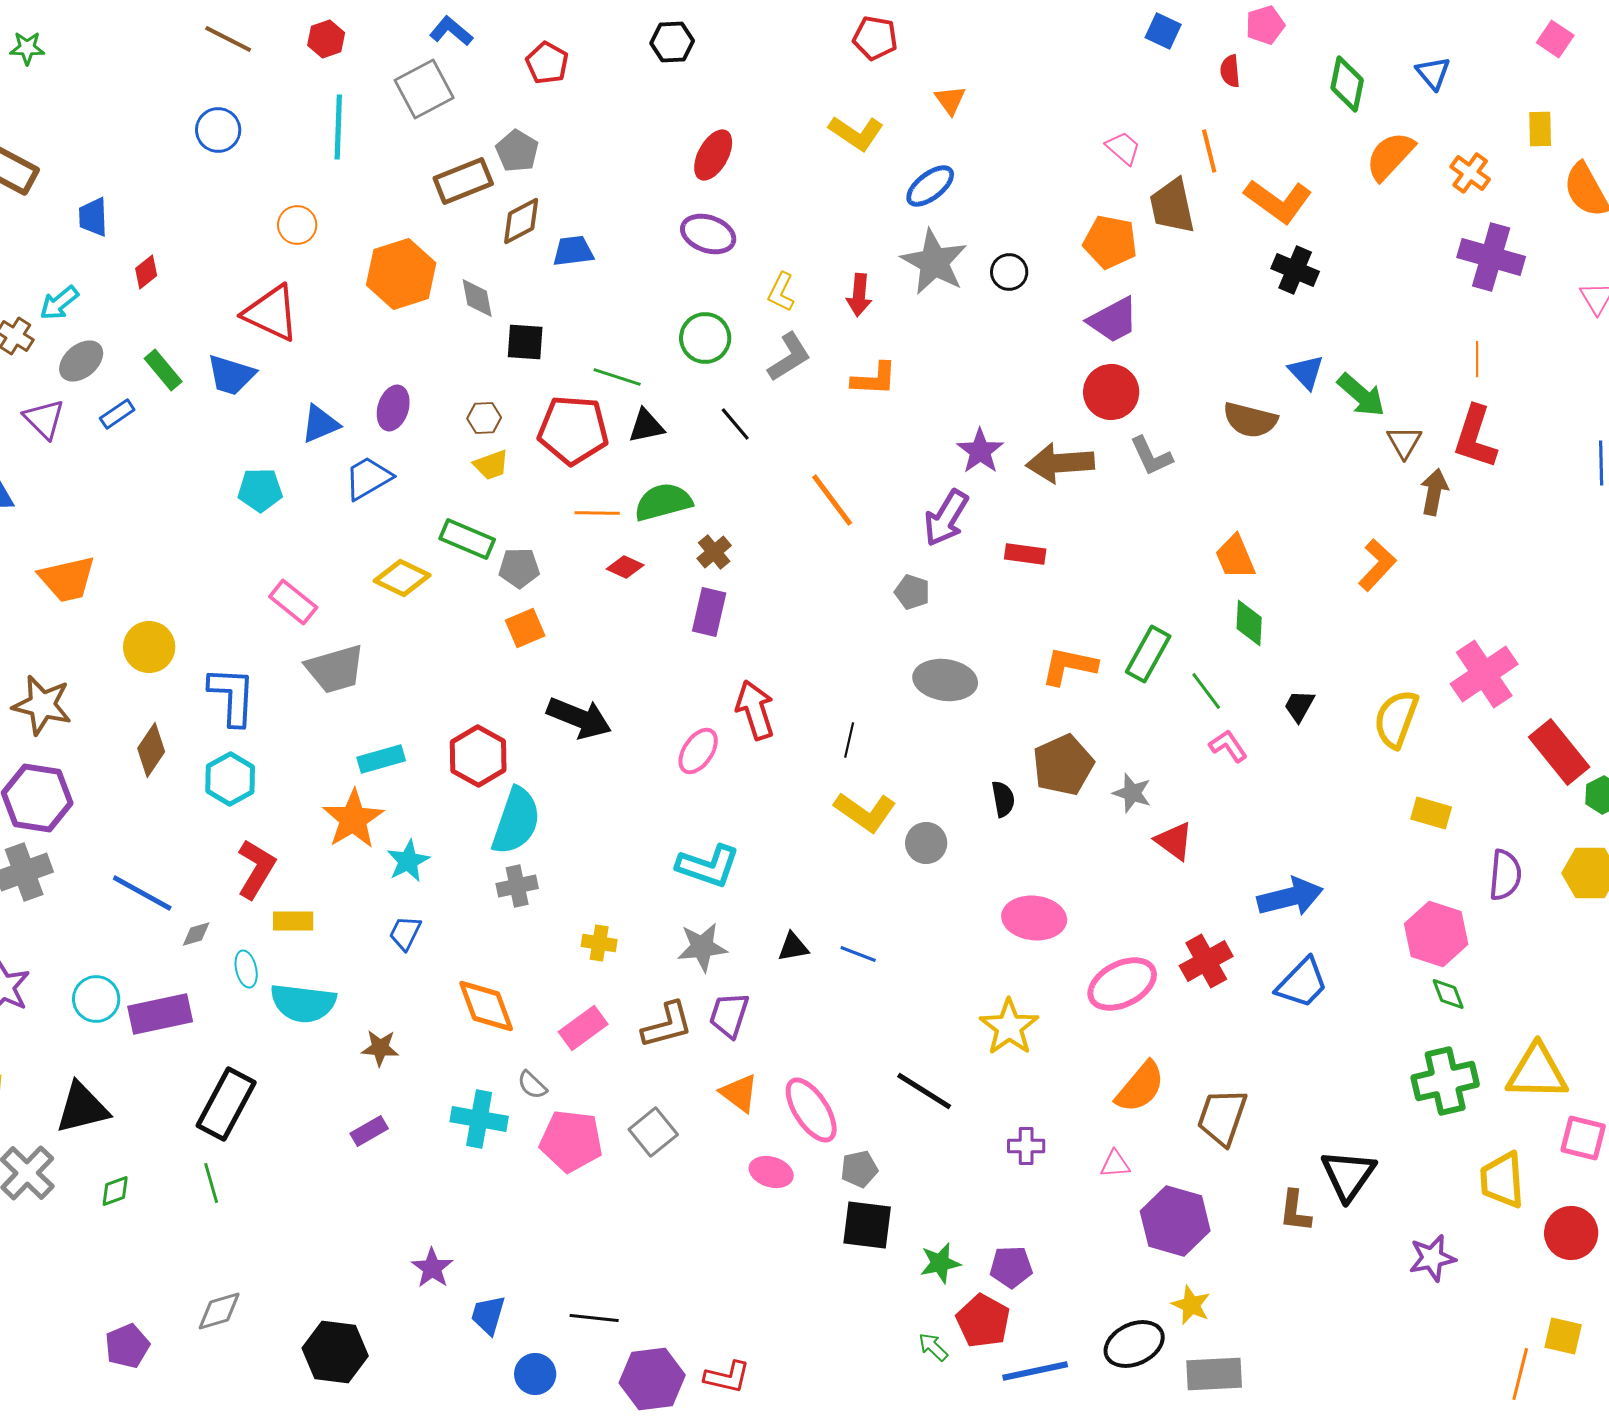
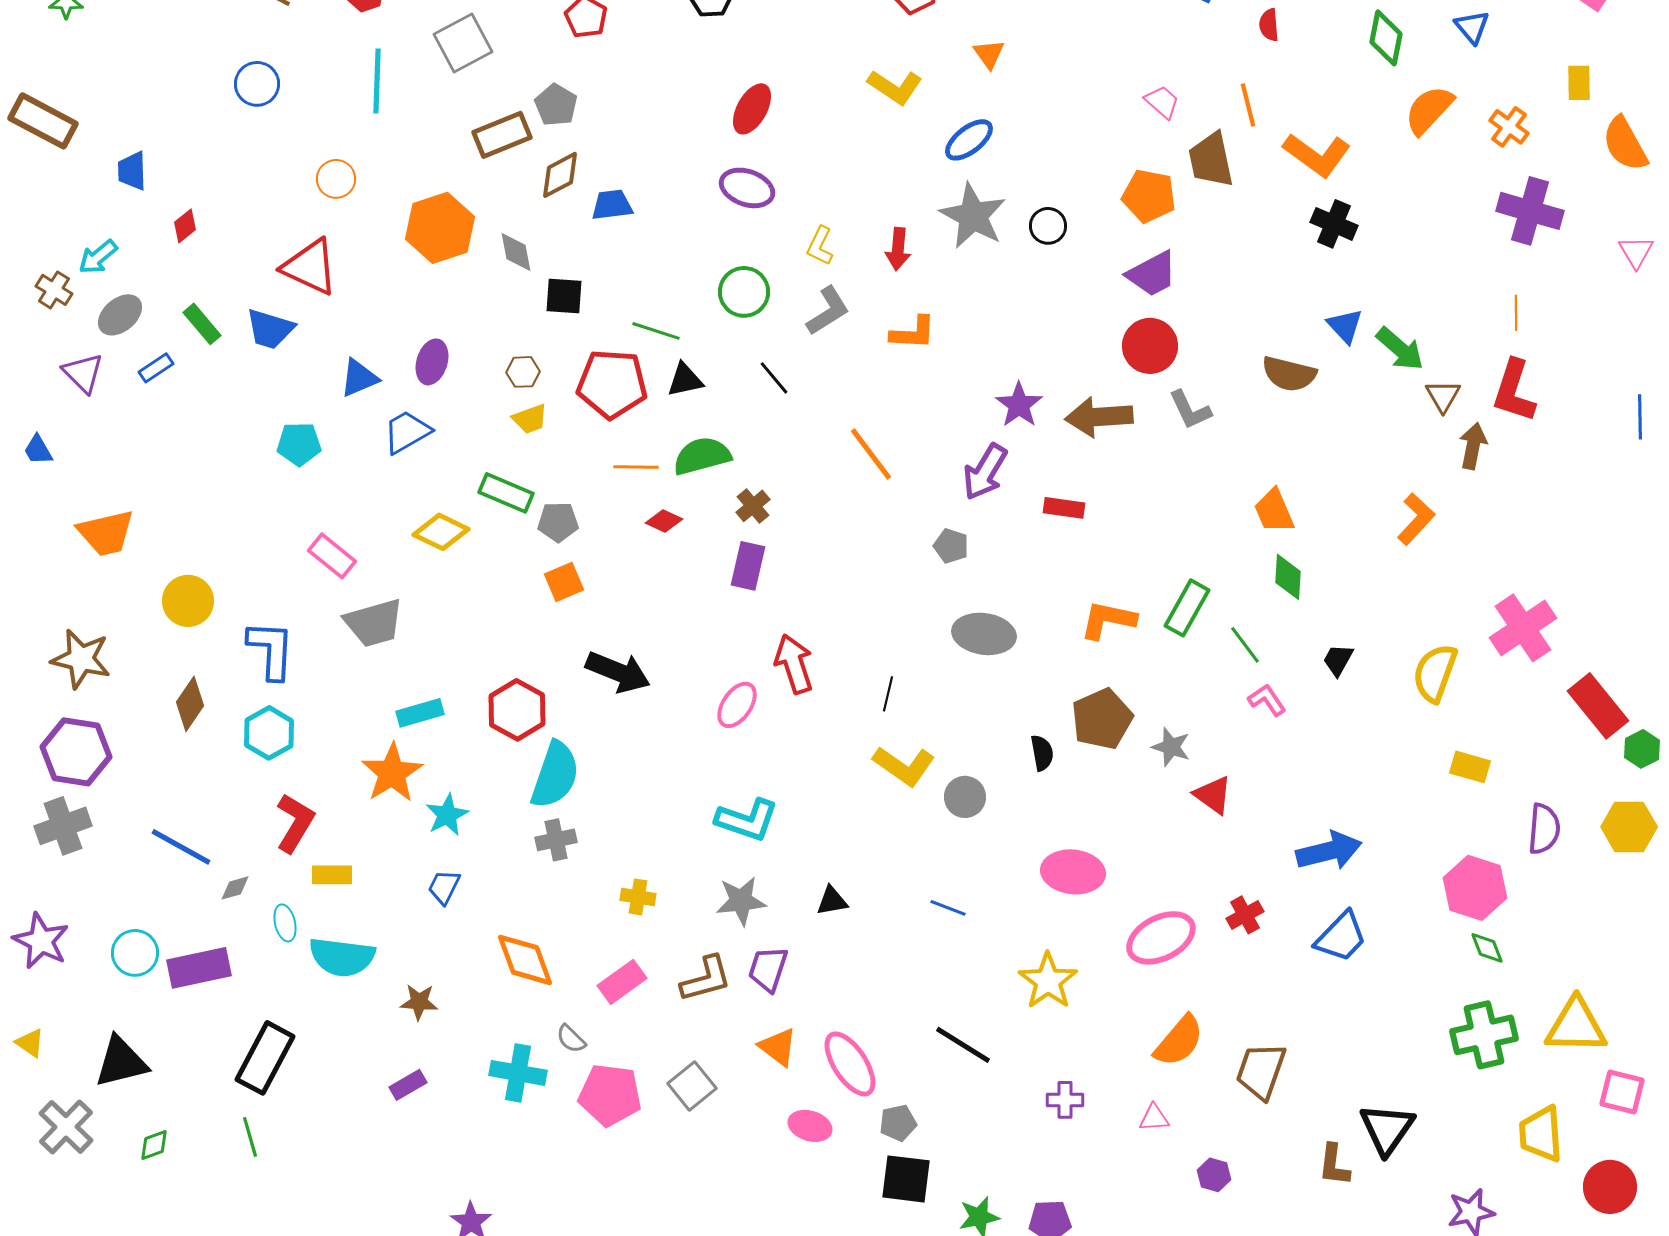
blue line: (858, 954) -> (948, 908), moved
red cross: (1206, 961) -> (1245, 915), size x0.7
purple hexagon: (1175, 1221) -> (1214, 1175), size x0.5

